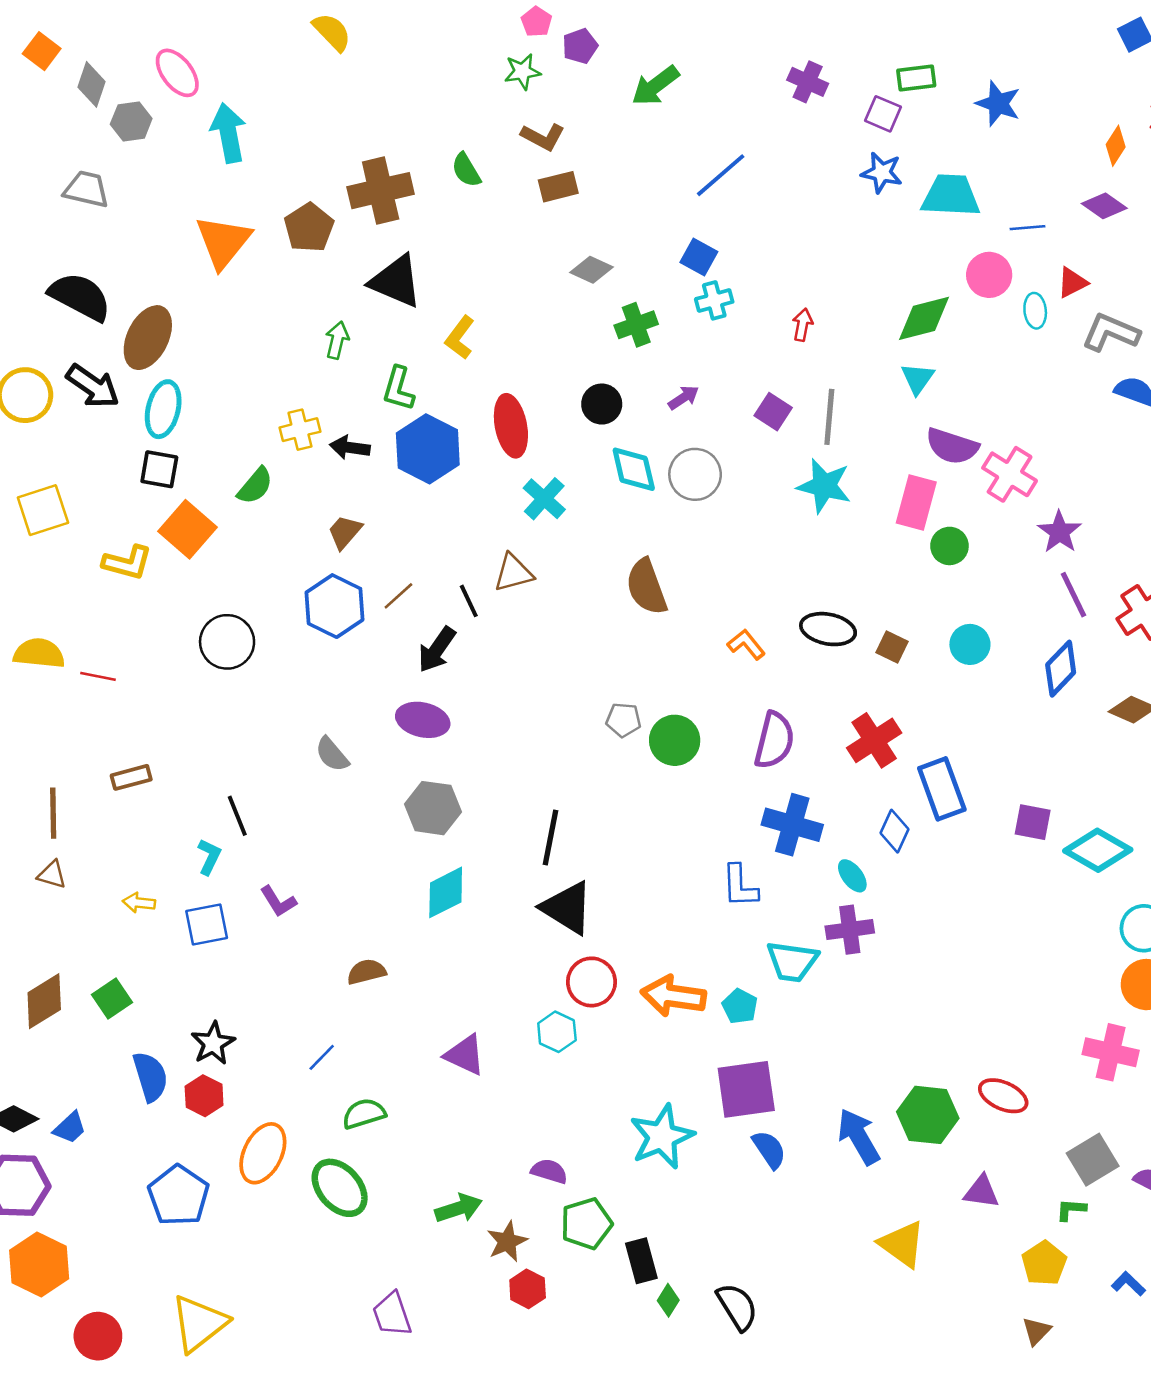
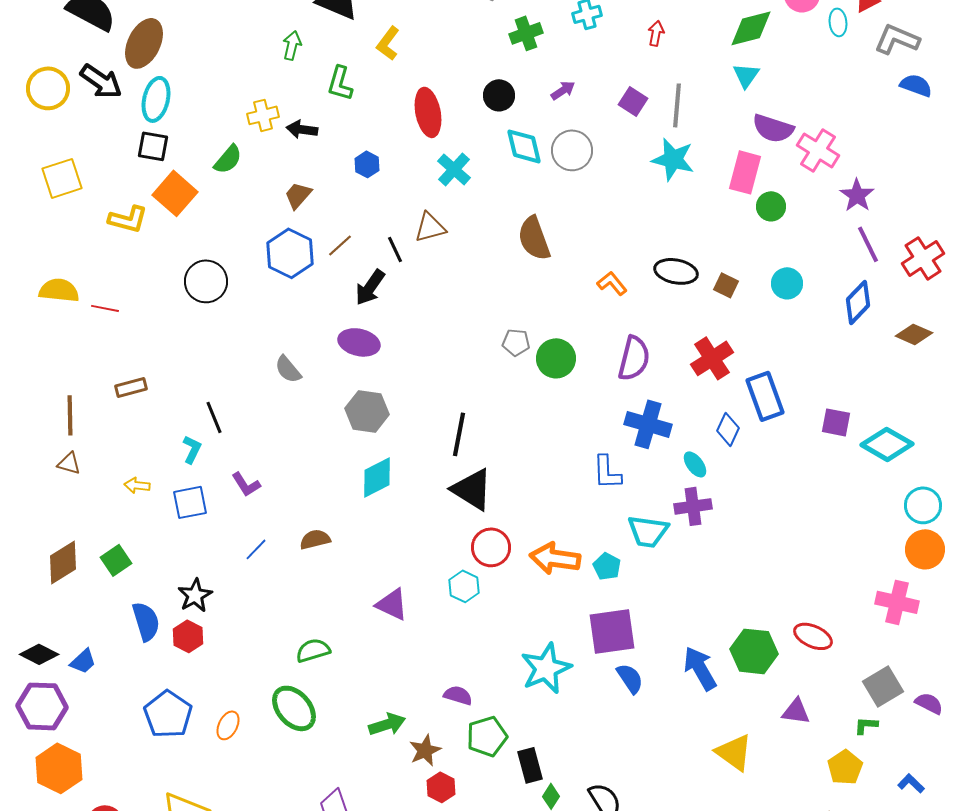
blue hexagon: (428, 449) -> (367, 164), moved, size x0.5
blue line: (322, 1057) -> (256, 549), moved
orange ellipse: (263, 1153) -> (228, 725), moved, size x0.6

